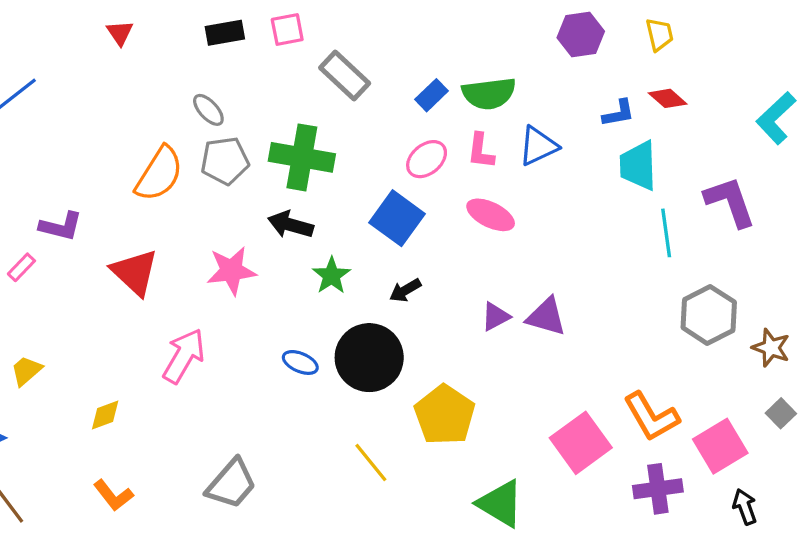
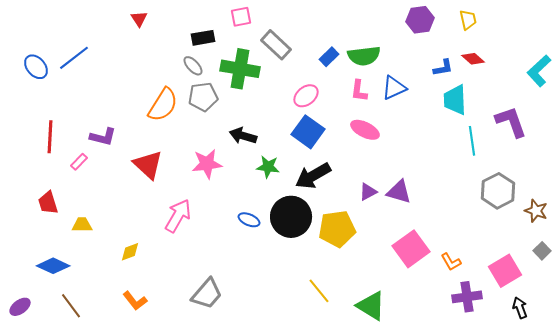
black rectangle: (225, 33) -> (203, 38), moved
green cross: (302, 157) -> (240, 69), moved
pink ellipse: (427, 159) -> (306, 96), moved
green star: (331, 276) -> (268, 167), turned -30
black arrow: (405, 290) -> (313, 176), size x1.8
yellow trapezoid: (26, 371) -> (82, 225), turned 40
yellow pentagon: (445, 415) -> (337, 229), moved, turned 30
orange L-shape: (651, 417) -> (451, 262), moved, size x0.6
pink square: (581, 443) -> (411, 249), moved
yellow line: (371, 463) -> (319, 291), moved

